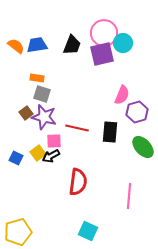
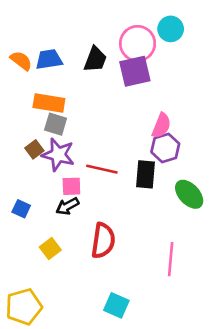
cyan circle: (123, 43) -> (171, 29), moved
orange rectangle: (37, 78) -> (49, 103), size x1.6
purple hexagon: (137, 112) -> (165, 148), moved
yellow square: (38, 153) -> (50, 248), moved

